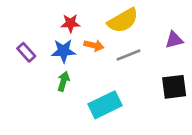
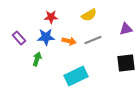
yellow semicircle: (123, 20) -> (89, 15), size x0.7
orange arrow: (94, 45) -> (69, 41), moved
green arrow: (64, 81) -> (37, 59), moved

